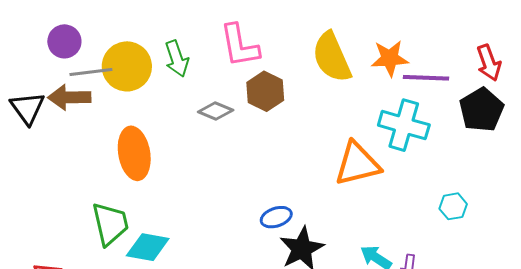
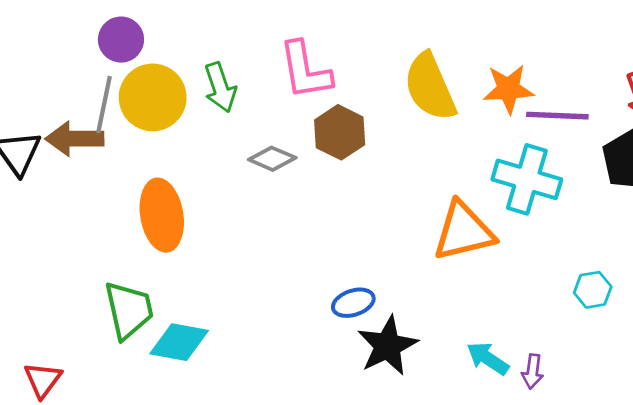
purple circle: (64, 41) -> (121, 40), moved
gray line: (91, 72) -> (104, 105), turned -72

